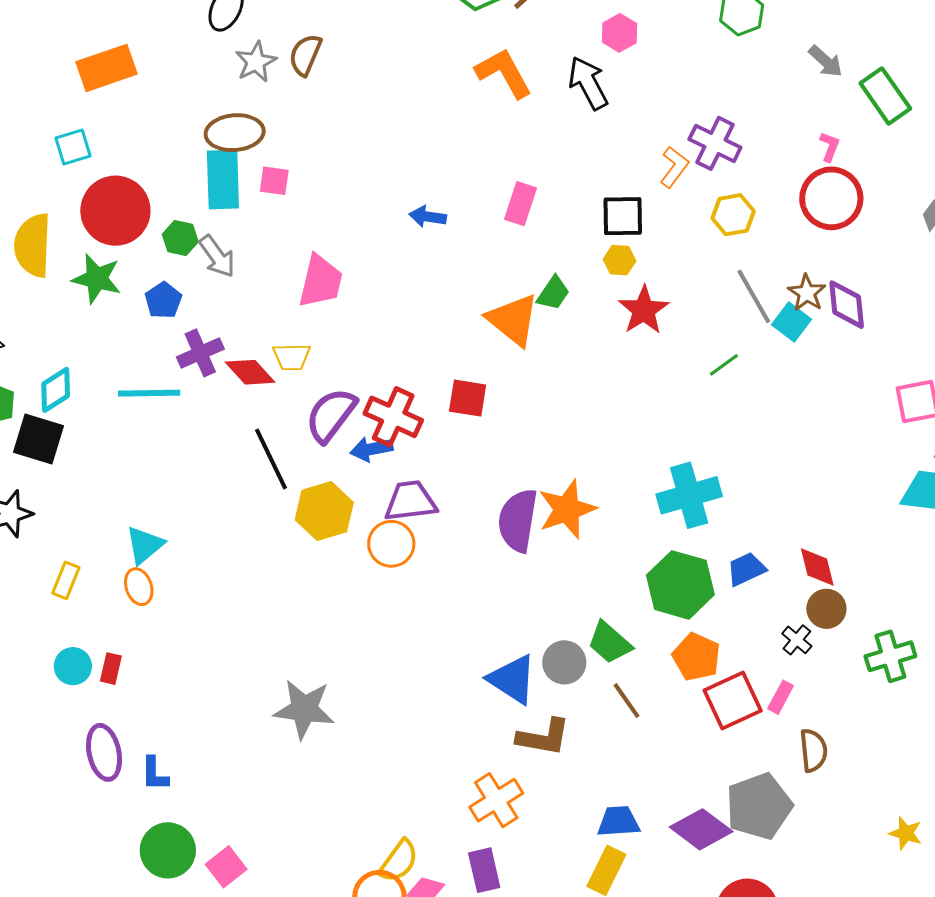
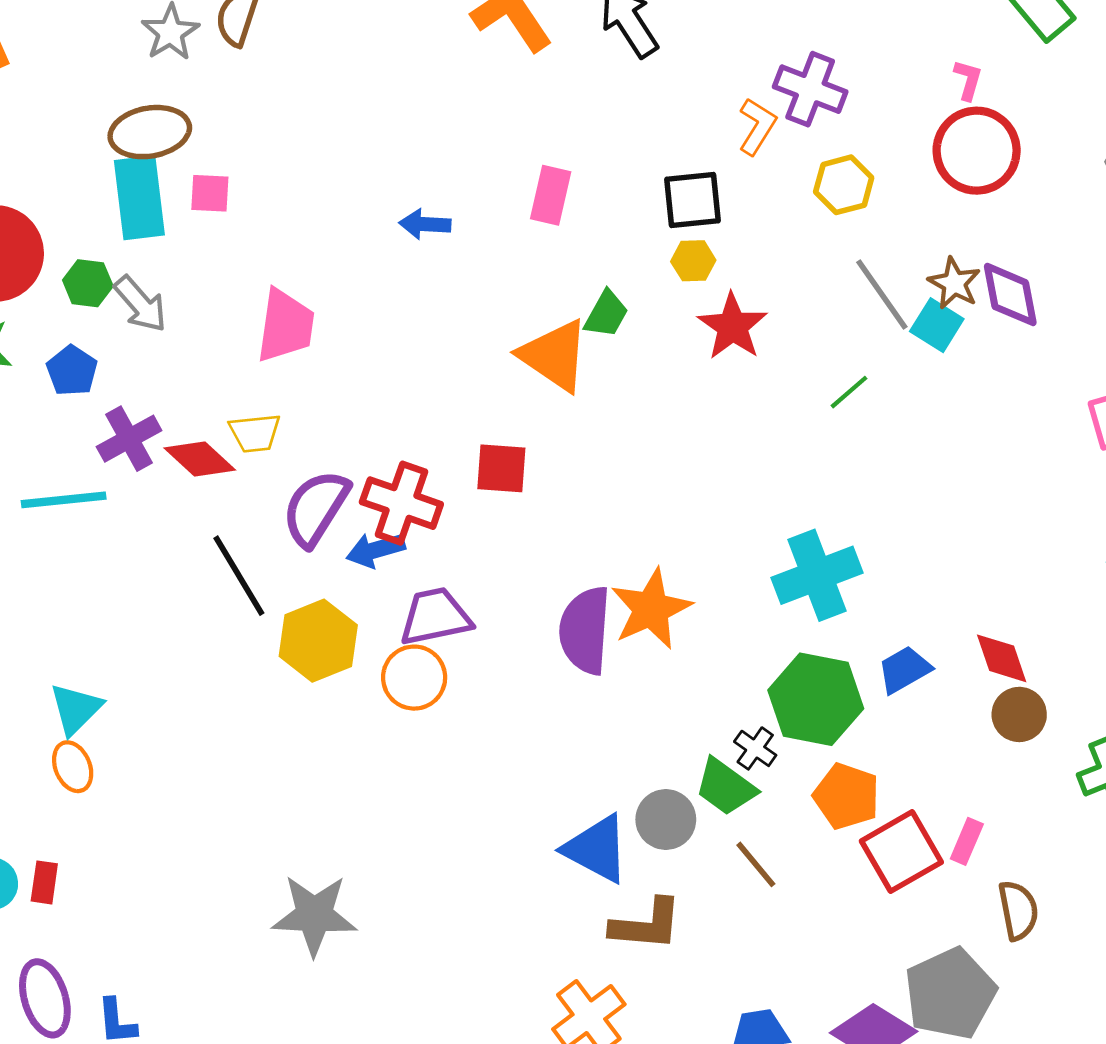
black cross: (797, 640) -> (755, 748), moved

